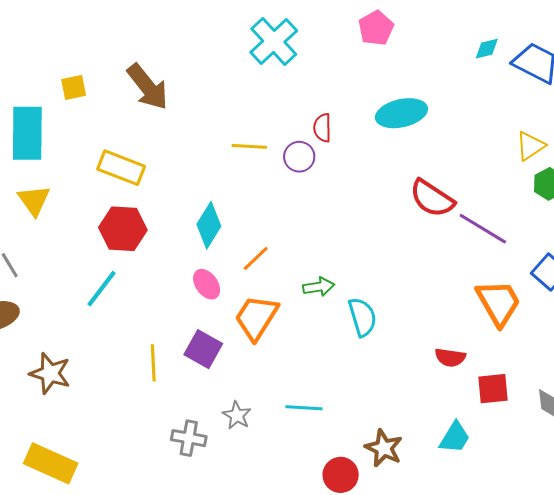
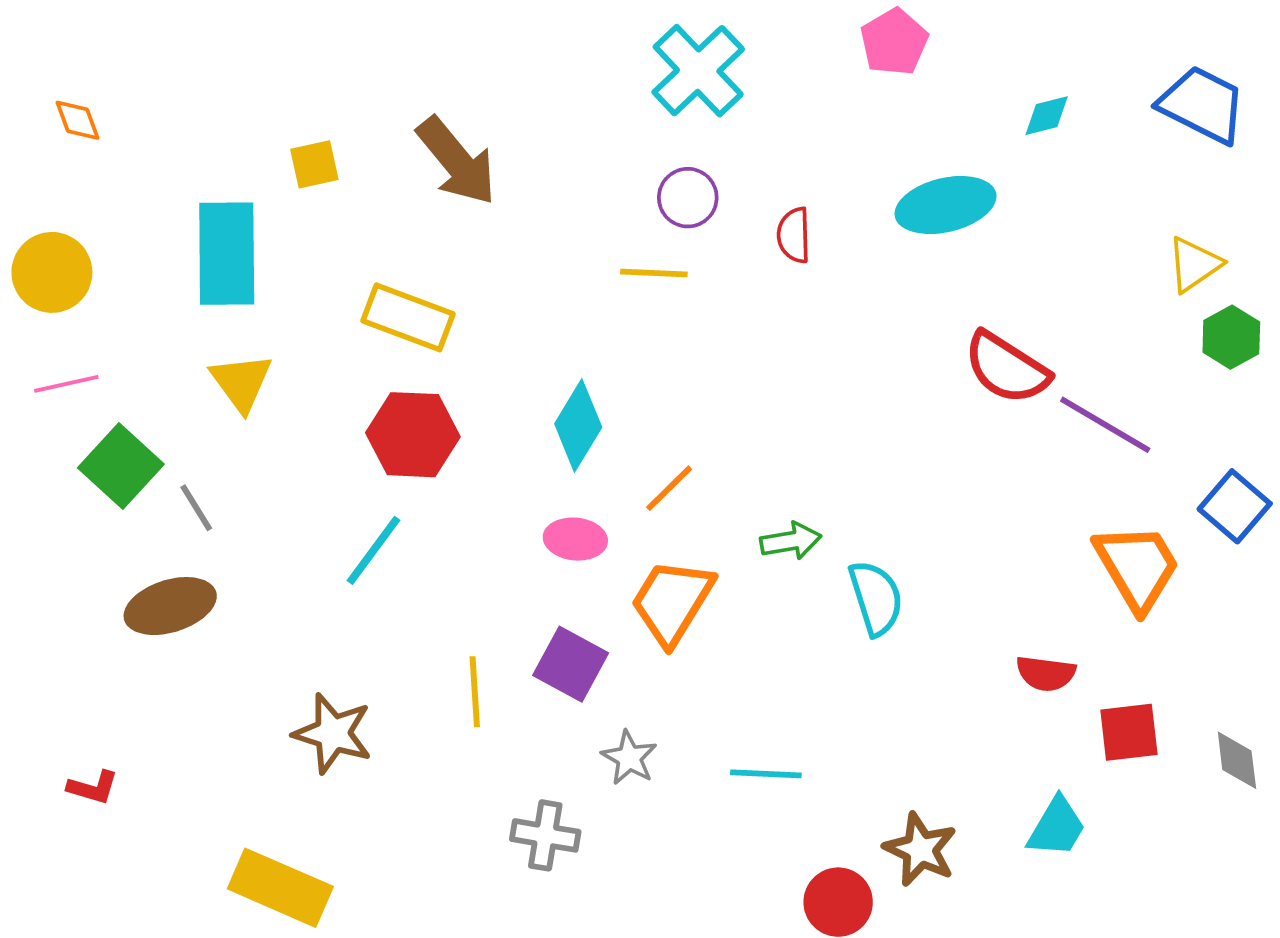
cyan diamond: (487, 49) -> (1047, 116), moved
purple circle: (299, 157) -> (688, 198), moved
pink ellipse: (207, 284) -> (575, 539), turned -48
brown star: (50, 373) -> (333, 733), moved
gray star: (237, 415) -> (629, 758), moved

